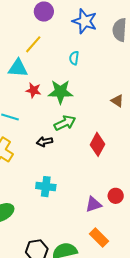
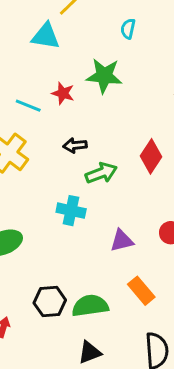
red star: (33, 90) -> (63, 93), moved
green arrow: (65, 123) -> (101, 173), moved
purple triangle: (93, 204) -> (122, 241), moved

